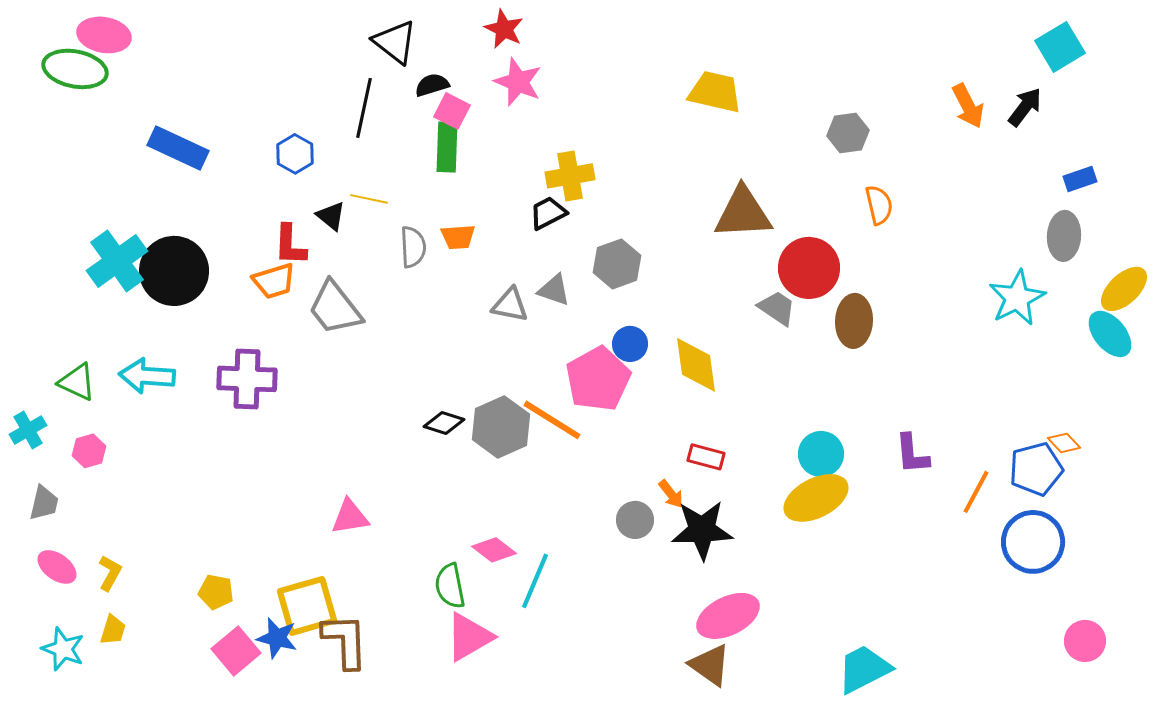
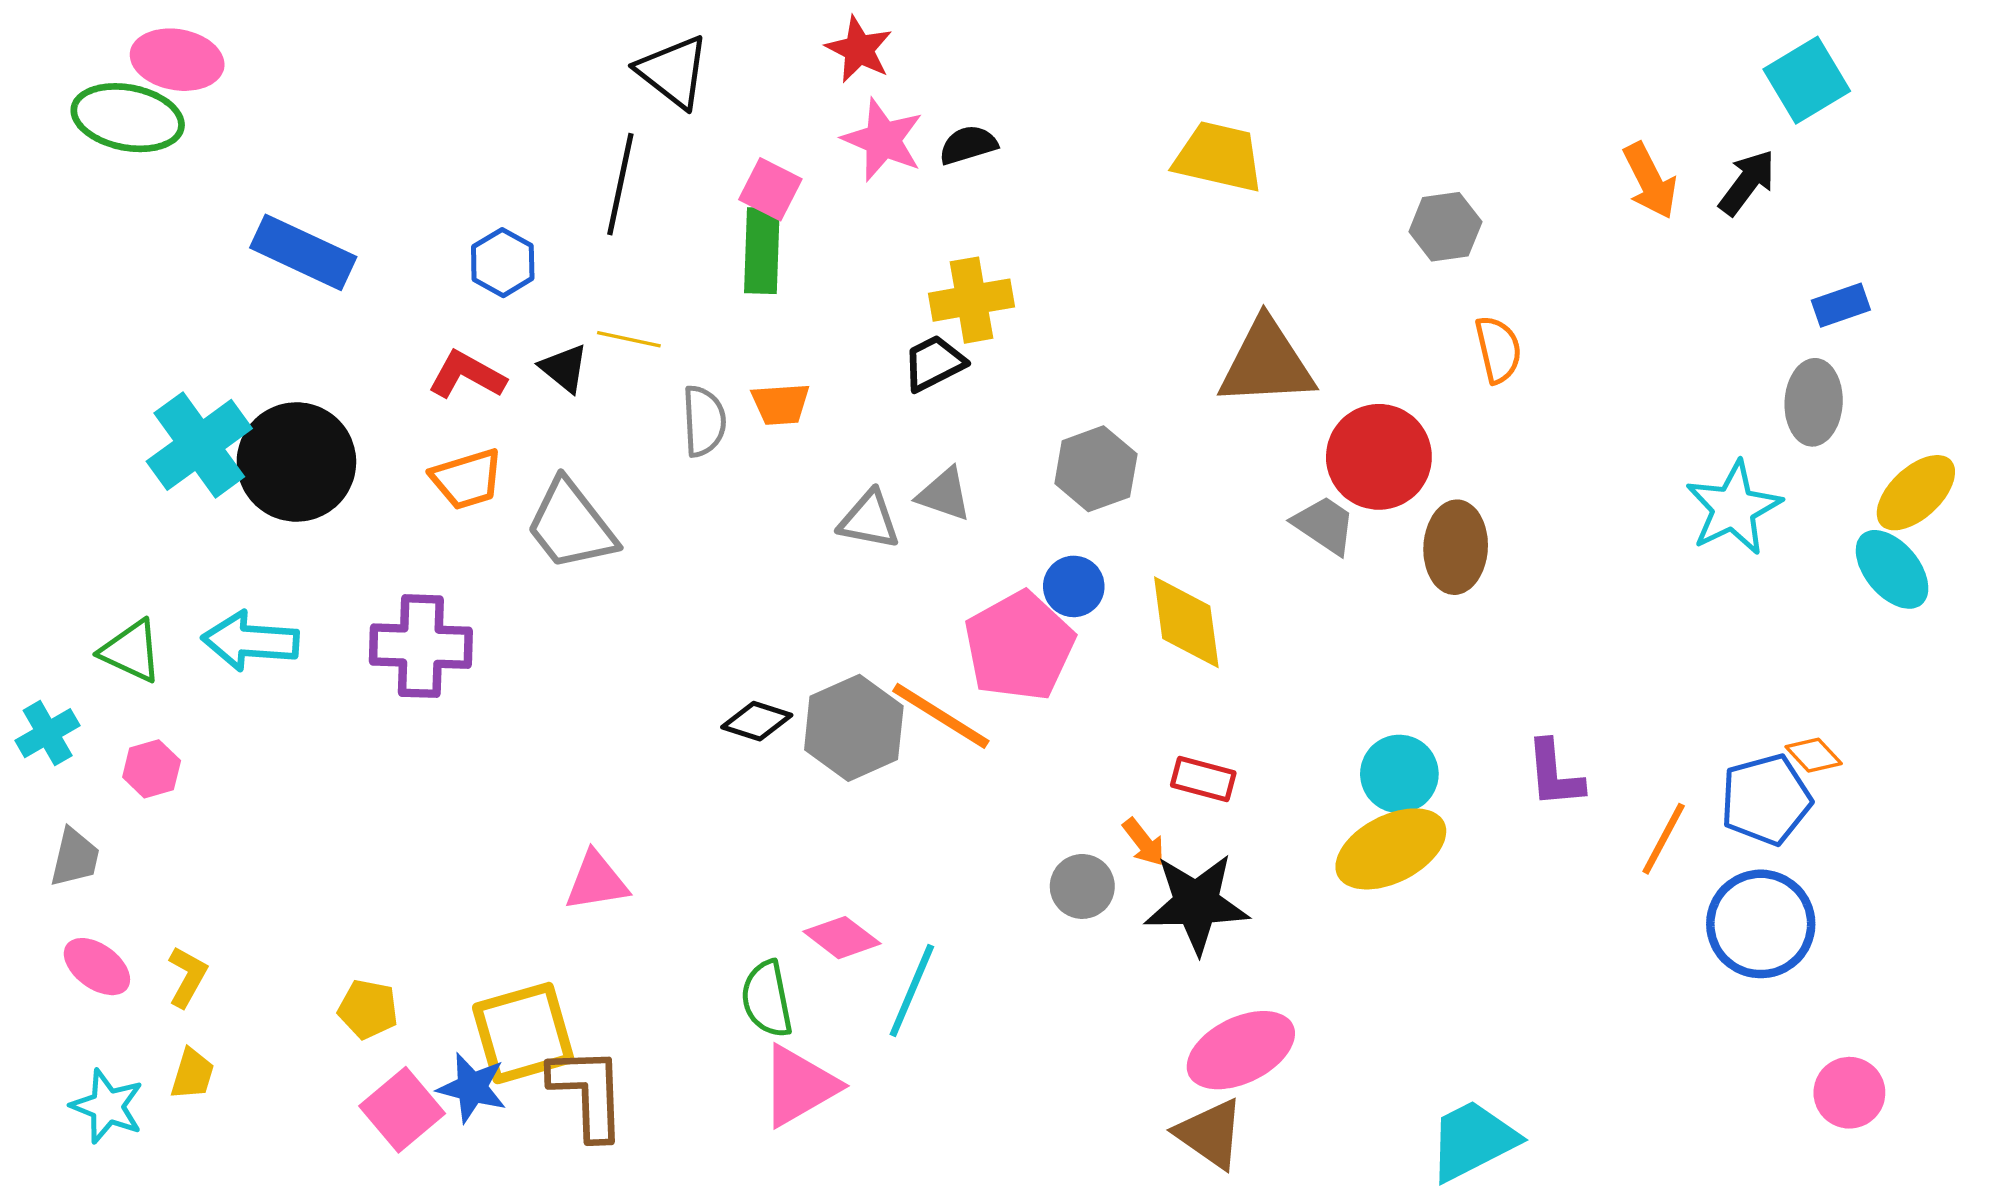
black semicircle: (432, 85) -> (968, 145), moved
red L-shape: (290, 245) -> (467, 375), moved, turned 117
gray hexagon: (617, 264) -> (1096, 469), moved

